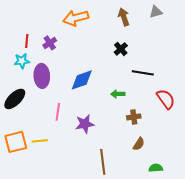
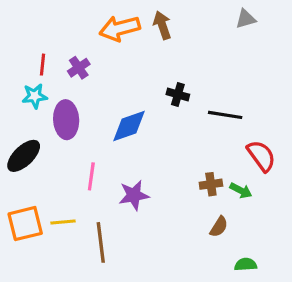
brown arrow: (124, 17) -> (162, 25), moved
black cross: (121, 49) -> (178, 94), moved, turned -32
green arrow: (118, 94) -> (241, 190), moved, turned -152
brown line: (103, 162) -> (101, 242), moved

